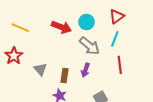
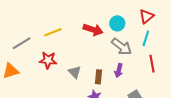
yellow line: (20, 28) -> (53, 32), turned -42
red star: (14, 56) -> (48, 60), turned -30

